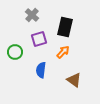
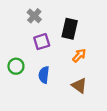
green circle: (15, 52) -> (16, 66), moved
orange arrow: (63, 52) -> (79, 56), moved

